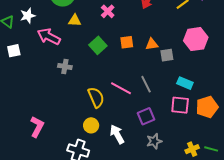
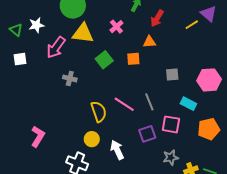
yellow triangle: (75, 20) -> (83, 33), size x1.6
pink arrow: (49, 37) -> (56, 47), turned -85
pink hexagon: (196, 39) -> (209, 80), moved
orange triangle: (152, 44) -> (150, 42), moved
pink square: (180, 105) -> (171, 124), moved
gray star: (154, 141) -> (171, 158), moved

